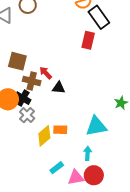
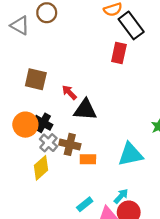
brown cross: (32, 81) -> (70, 144), moved
black triangle: (59, 88) -> (85, 110), size x1.5
yellow diamond: (44, 136) -> (41, 168), moved
cyan arrow: (88, 153) -> (121, 196), moved, turned 40

